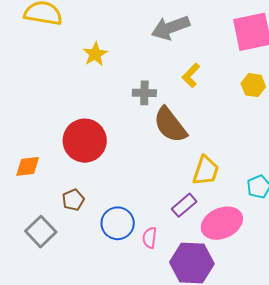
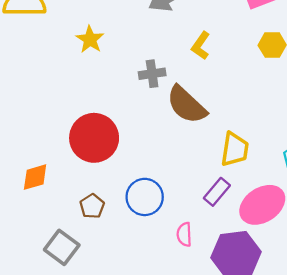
blue circle: (118, 223) -> (145, 197), moved

